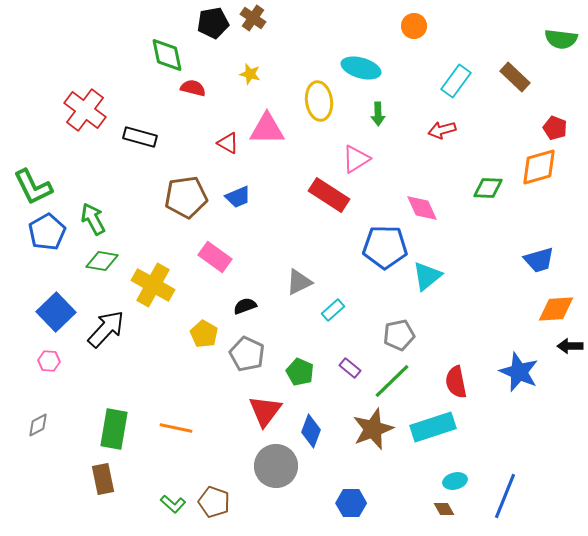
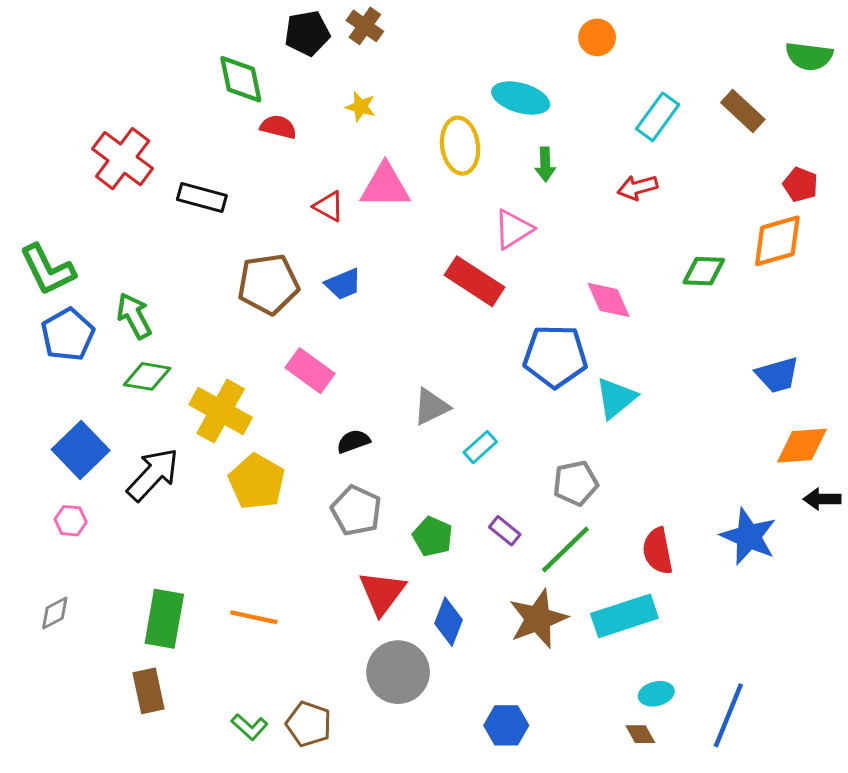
yellow pentagon: (204, 334) -> (257, 482), moved, size x1.4

